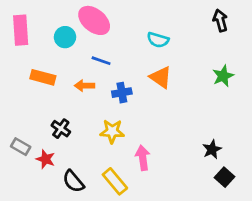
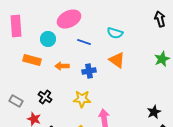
pink ellipse: (94, 20) -> (69, 19), turned -65
cyan circle: (65, 37) -> (48, 39), moved
blue line: (101, 61) -> (84, 42), moved
gray rectangle: (21, 147) -> (16, 101), moved

